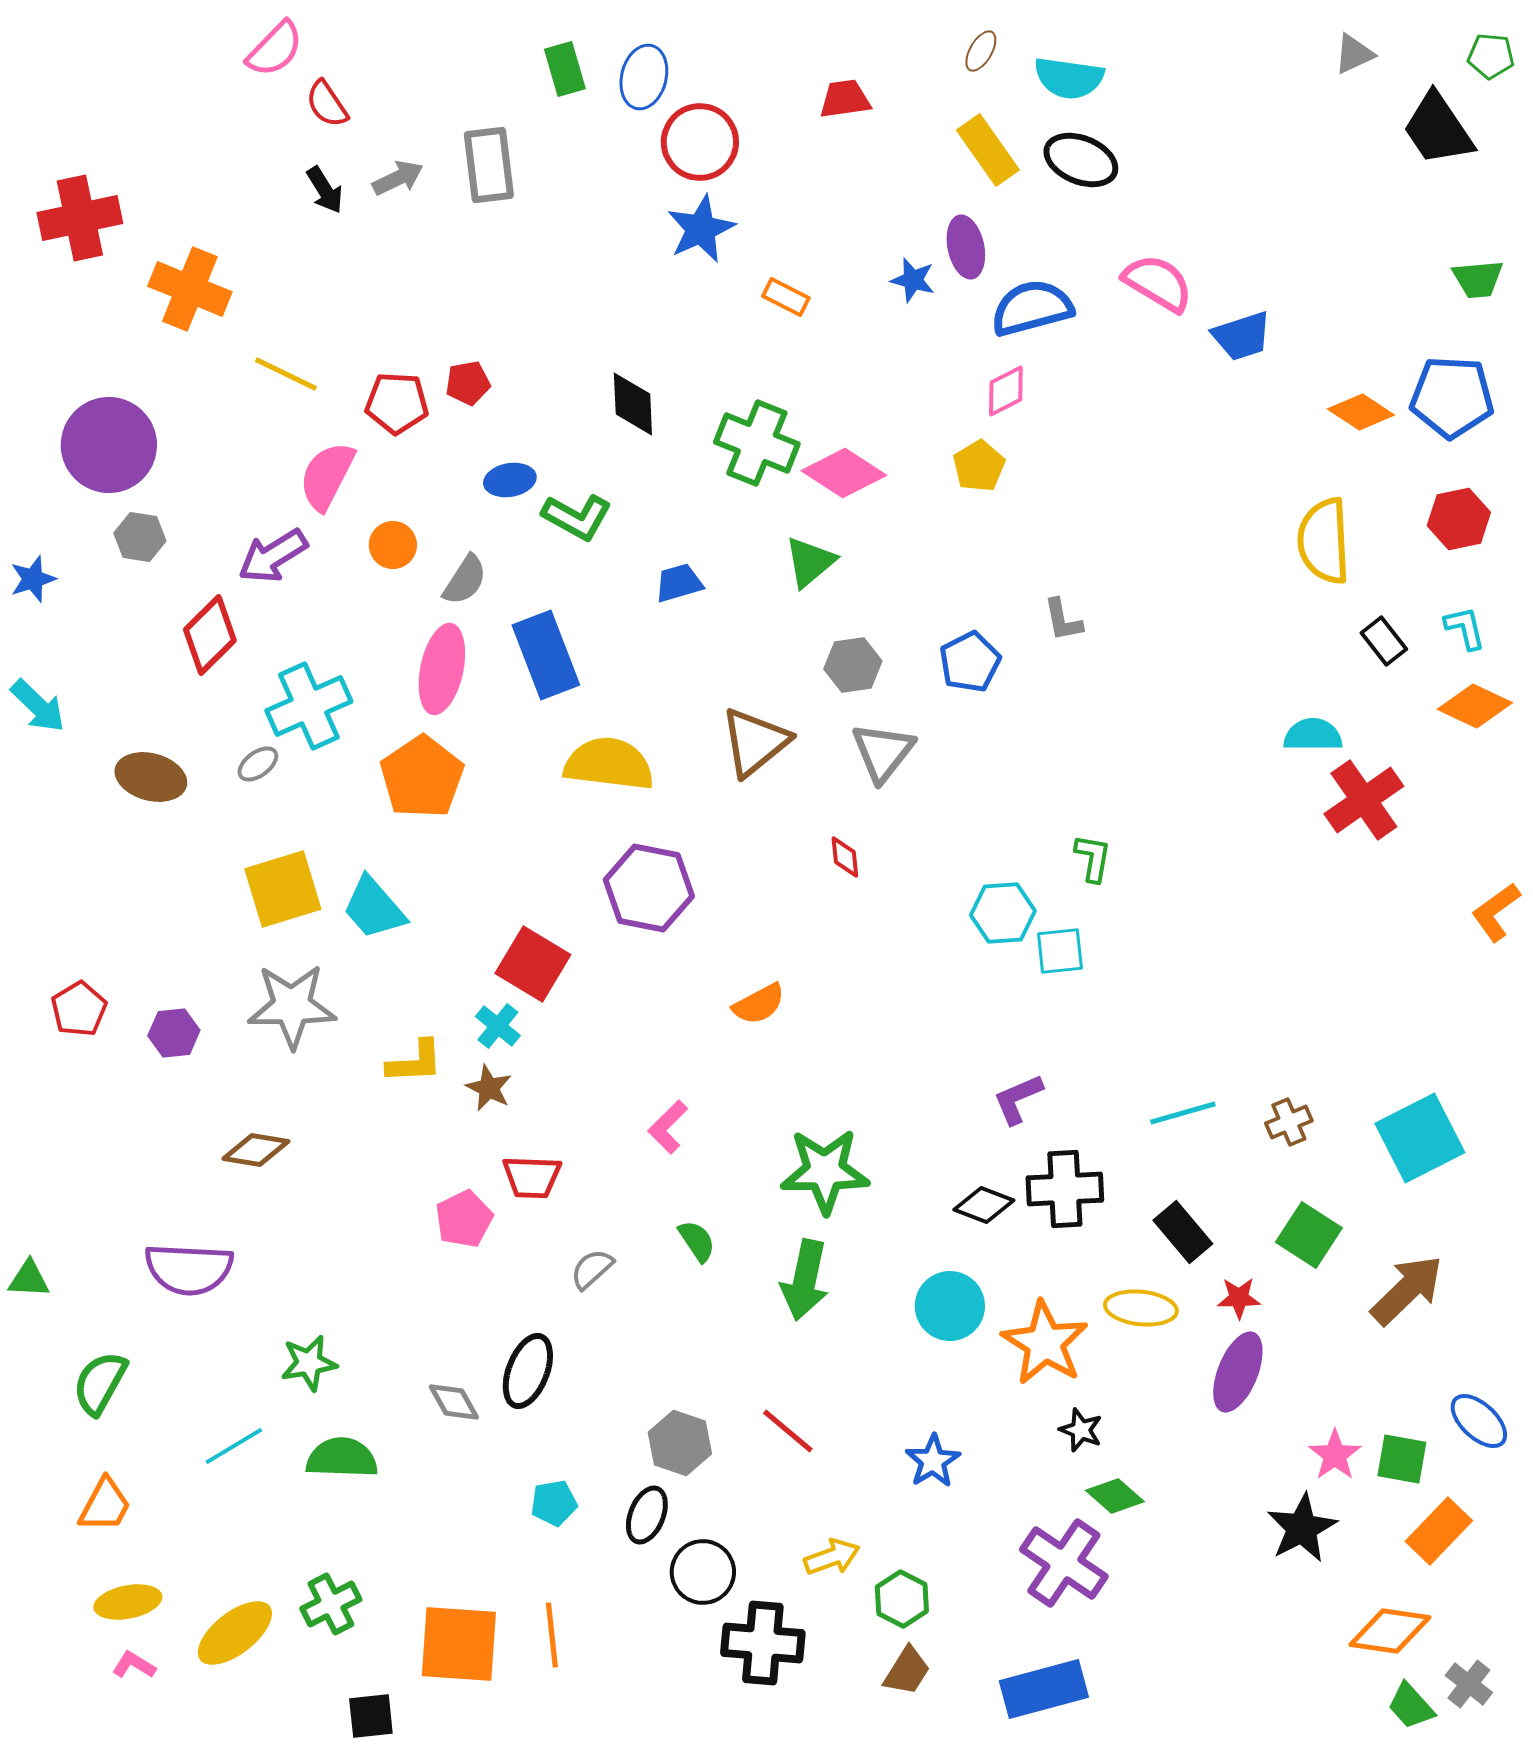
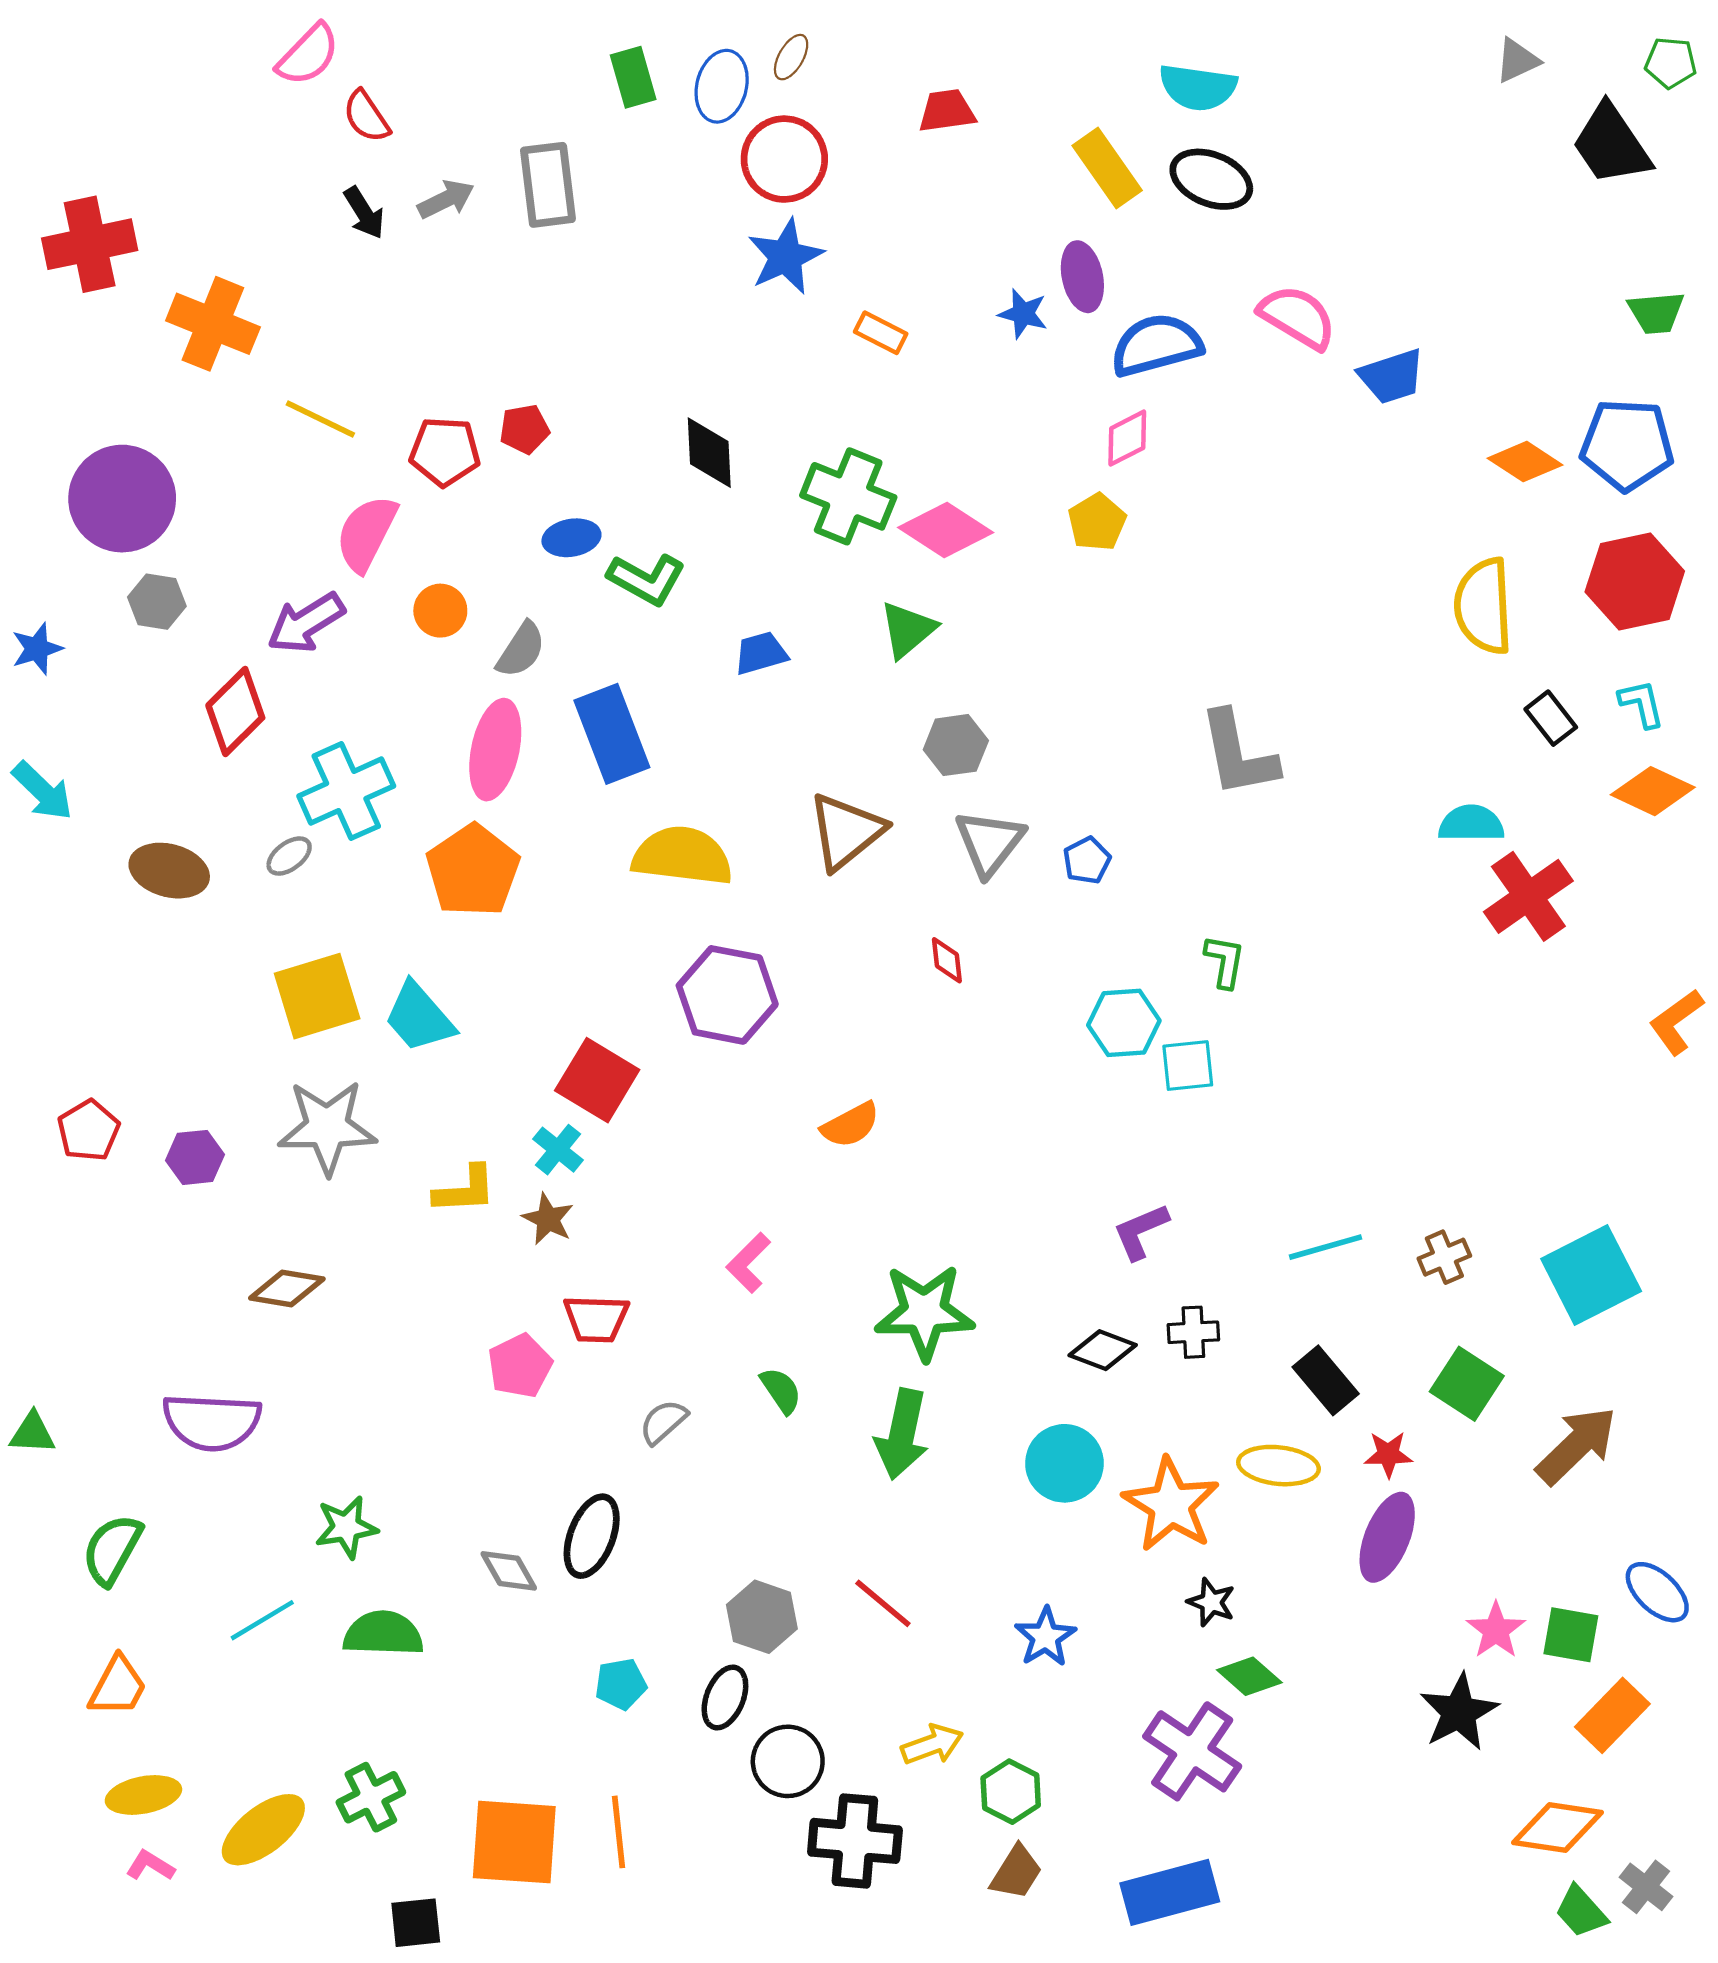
brown ellipse: (981, 51) -> (791, 57), moved
red hexagon: (1459, 519) -> (1635, 581), size x1.4
gray L-shape: (1063, 620) -> (1238, 754), moved, size x1.8
blue pentagon: (970, 662) -> (1087, 860), moved, size x0.7
black cross: (1065, 1189) -> (1193, 1332), size x0.6

